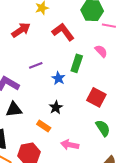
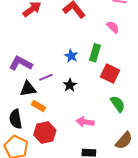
green rectangle: (77, 63) -> (95, 53), moved
purple line: (36, 65) -> (46, 77), moved
orange rectangle: (44, 126) -> (39, 106), moved

